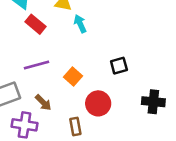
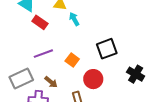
black square: (119, 66) -> (107, 49), size x1.5
black cross: (153, 102) -> (136, 74), turned 30

